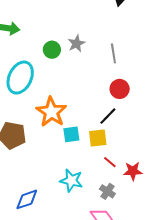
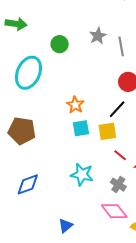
gray star: (76, 44) -> (98, 36), moved
orange star: (51, 112) -> (75, 105), moved, size x0.6
blue diamond: (27, 199) -> (28, 184), moved

